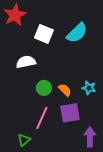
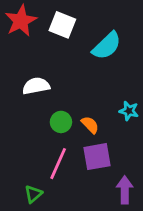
white square: (44, 34) -> (62, 25), moved
cyan star: (89, 88) -> (129, 111), moved

